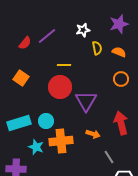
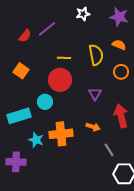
purple star: (119, 24) -> (119, 17), turned 30
white star: (83, 30) -> (83, 14), moved
yellow semicircle: (97, 48) -> (96, 55), moved, size x1.5
purple triangle: (86, 101) -> (95, 94), moved, size x0.6
cyan circle: (46, 121) -> (45, 102), moved

